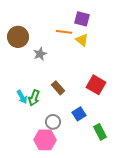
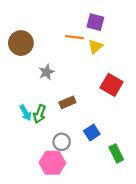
yellow triangle: (82, 40) -> (95, 47), turned 40
gray star: (40, 54) -> (46, 72), moved
red square: (96, 85) -> (112, 85), moved
brown rectangle: (58, 88) -> (67, 102), turned -72

